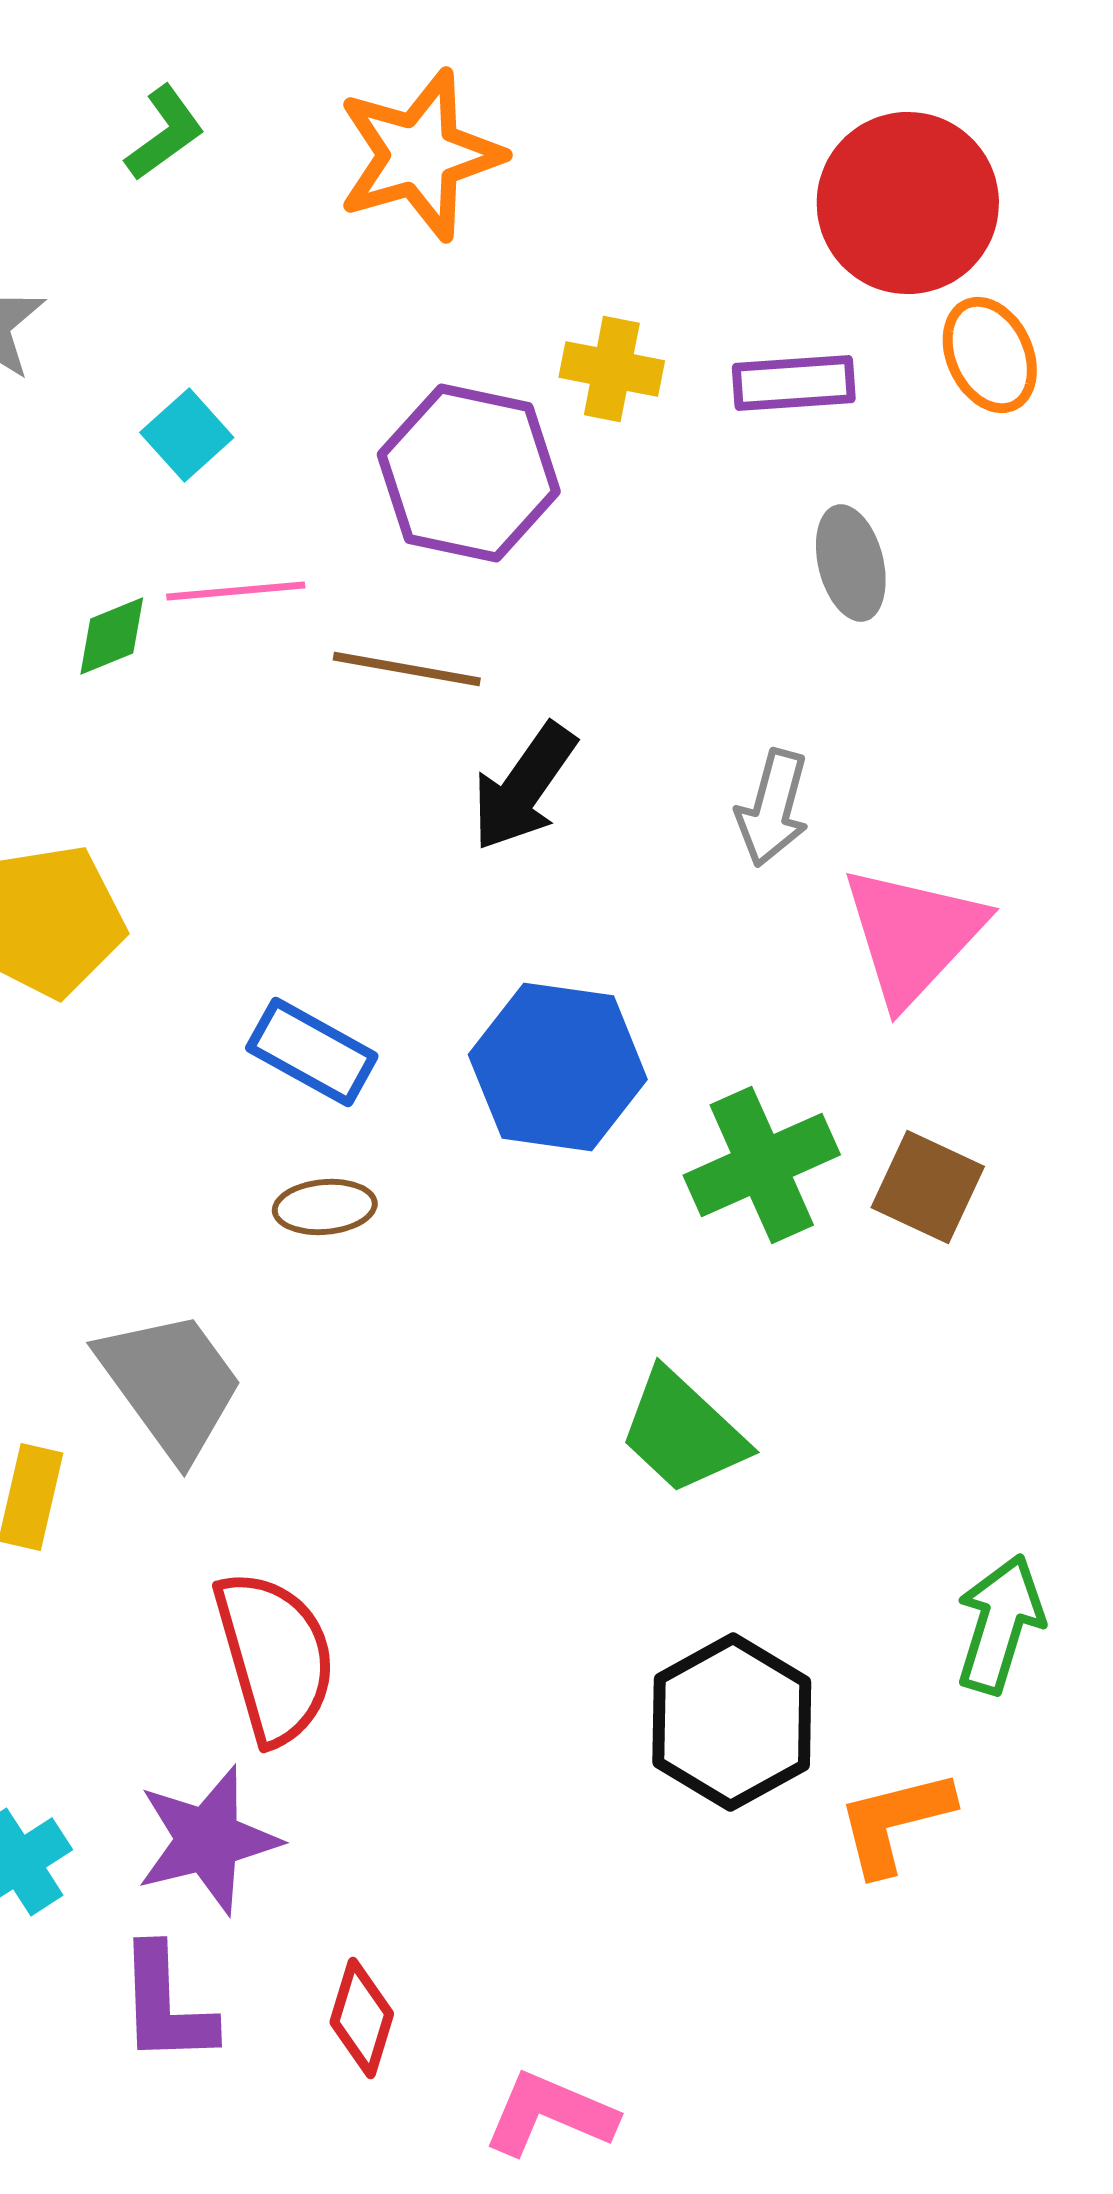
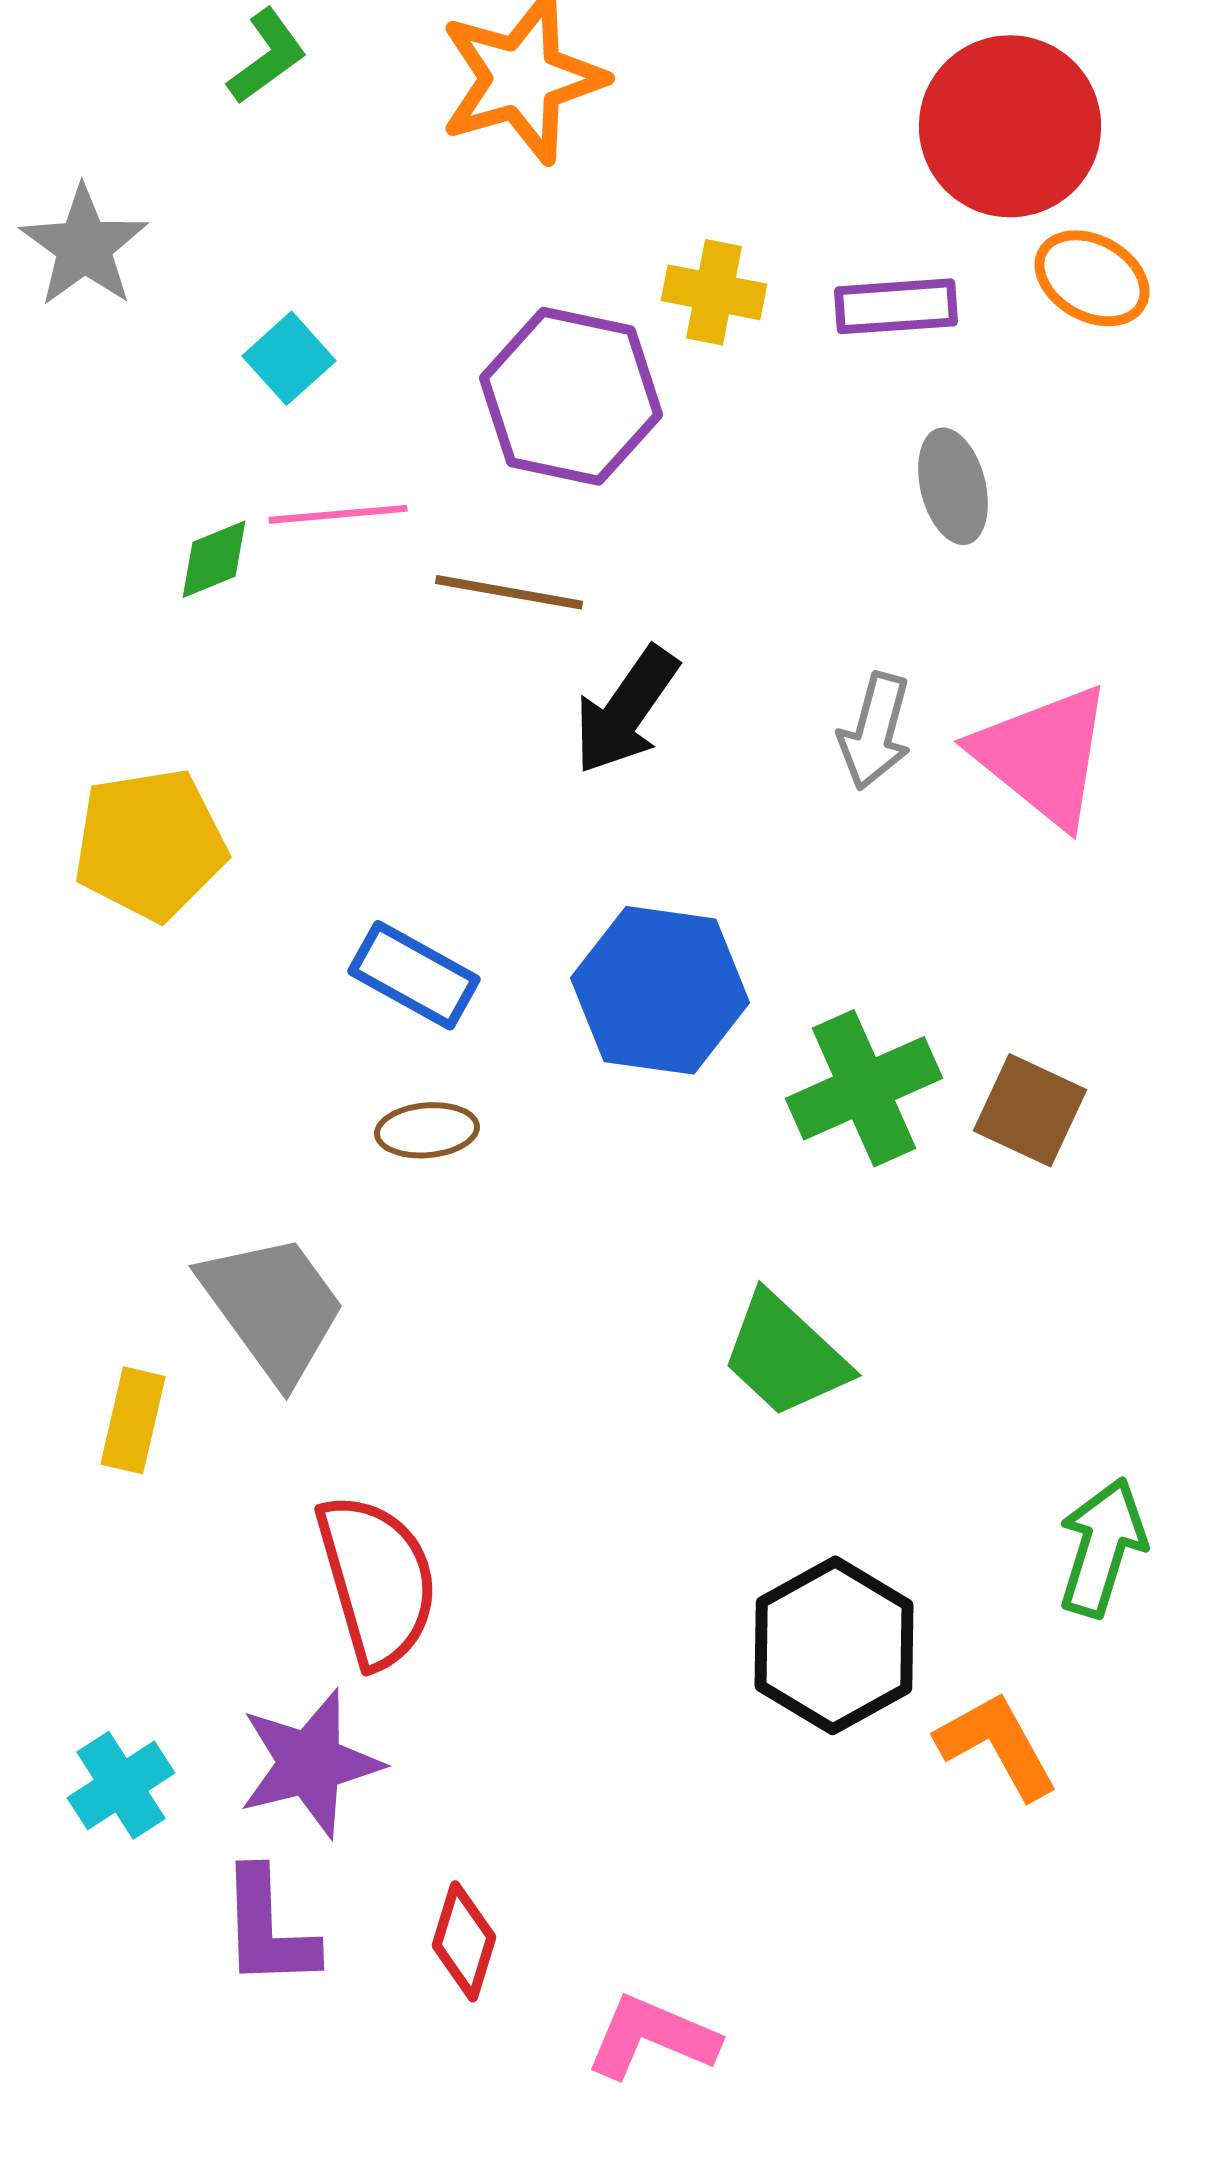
orange ellipse: (990, 355) -> (1092, 278), turned -36
pink triangle: (913, 935) -> (1043, 755), moved, turned -34
orange L-shape: (895, 1822) -> (997, 1745), turned 75

